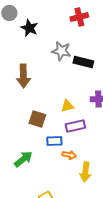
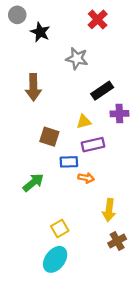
red cross: (79, 17) -> (98, 19), turned -30
black rectangle: (83, 62) -> (102, 91), moved, turned -48
yellow arrow: (85, 172) -> (109, 210), moved

